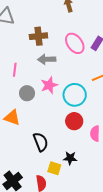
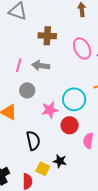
gray arrow: (47, 59) -> (41, 66), moved
pink star: (49, 85) -> (50, 110), moved

